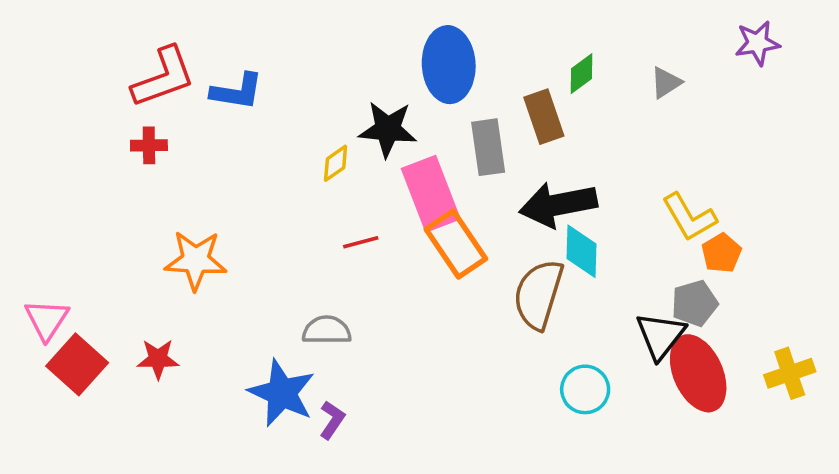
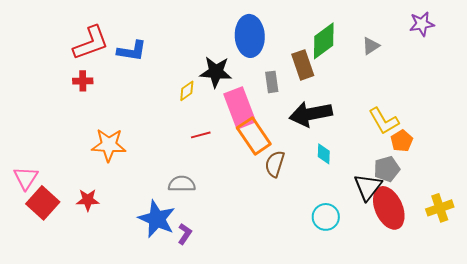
green diamond: (581, 74) -> (324, 41), size x1.6
gray rectangle: (488, 147) -> (272, 82), size x0.7
cyan diamond: (581, 251) -> (324, 154), moved, size x0.7
brown semicircle: (538, 294) -> (275, 164), moved, size x0.7

